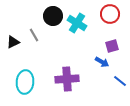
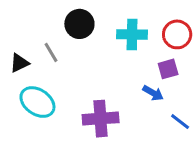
red circle: (110, 14) -> (177, 34), moved
cyan cross: (77, 23) -> (132, 34), moved, turned -30
cyan ellipse: (25, 82) -> (37, 102), moved, turned -60

